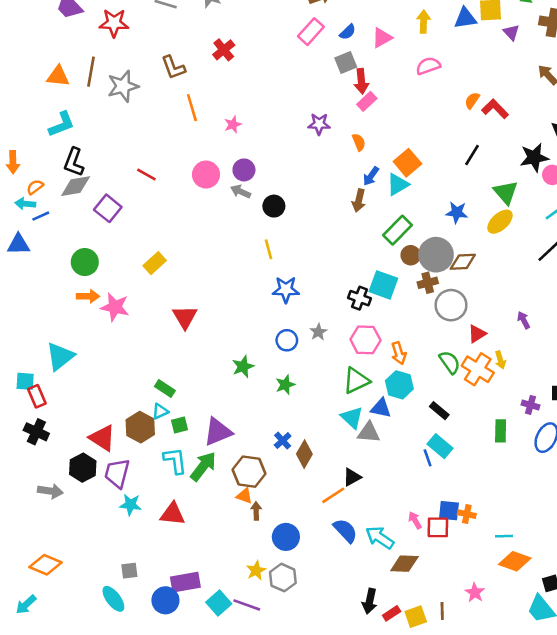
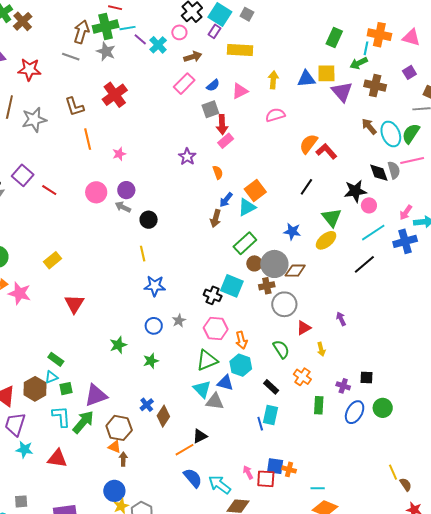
purple triangle: (511, 32) -> (342, 92), size x1.6
red cross: (224, 50) -> (115, 95), size x1.4
orange semicircle: (472, 100) -> (309, 144), size x1.5
purple star: (319, 124) -> (187, 157), turned 30
purple square: (108, 208) -> (23, 175), moved
orange cross: (478, 369) -> (302, 377), moved, size x0.7
cyan rectangle: (440, 446) -> (270, 415), turned 60
blue circle: (286, 537) -> (114, 491), moved

